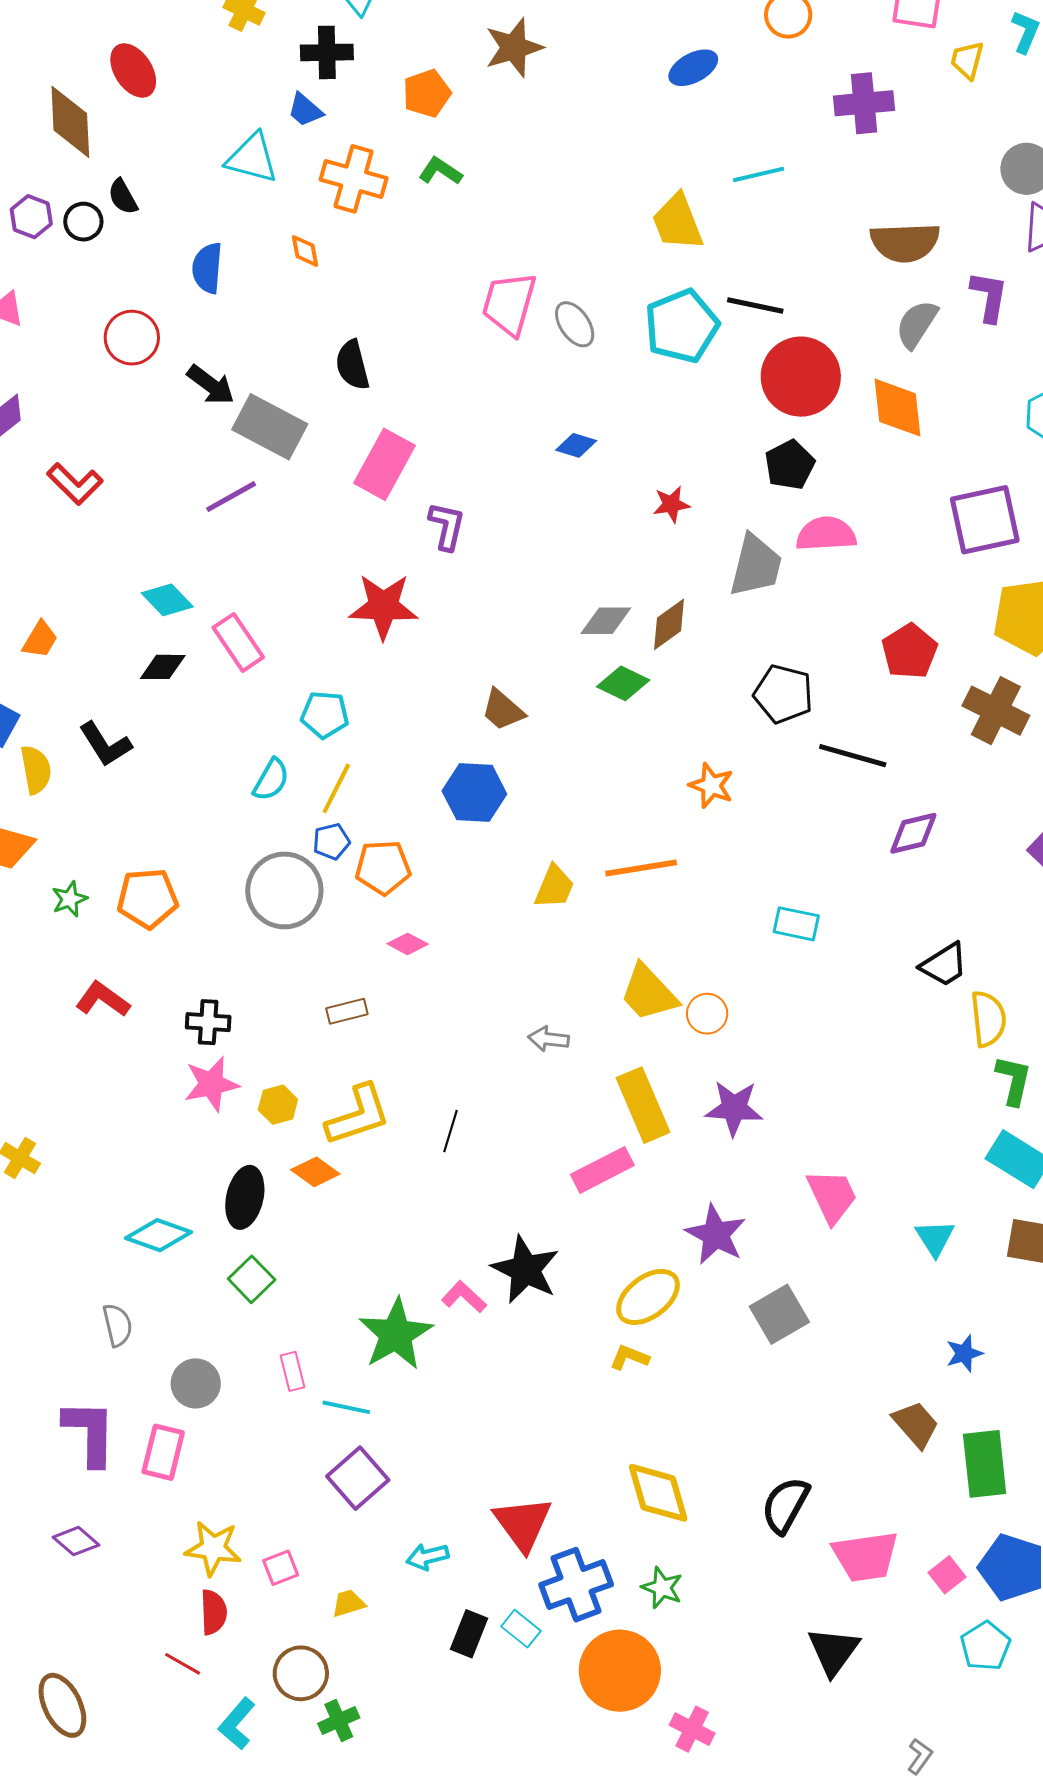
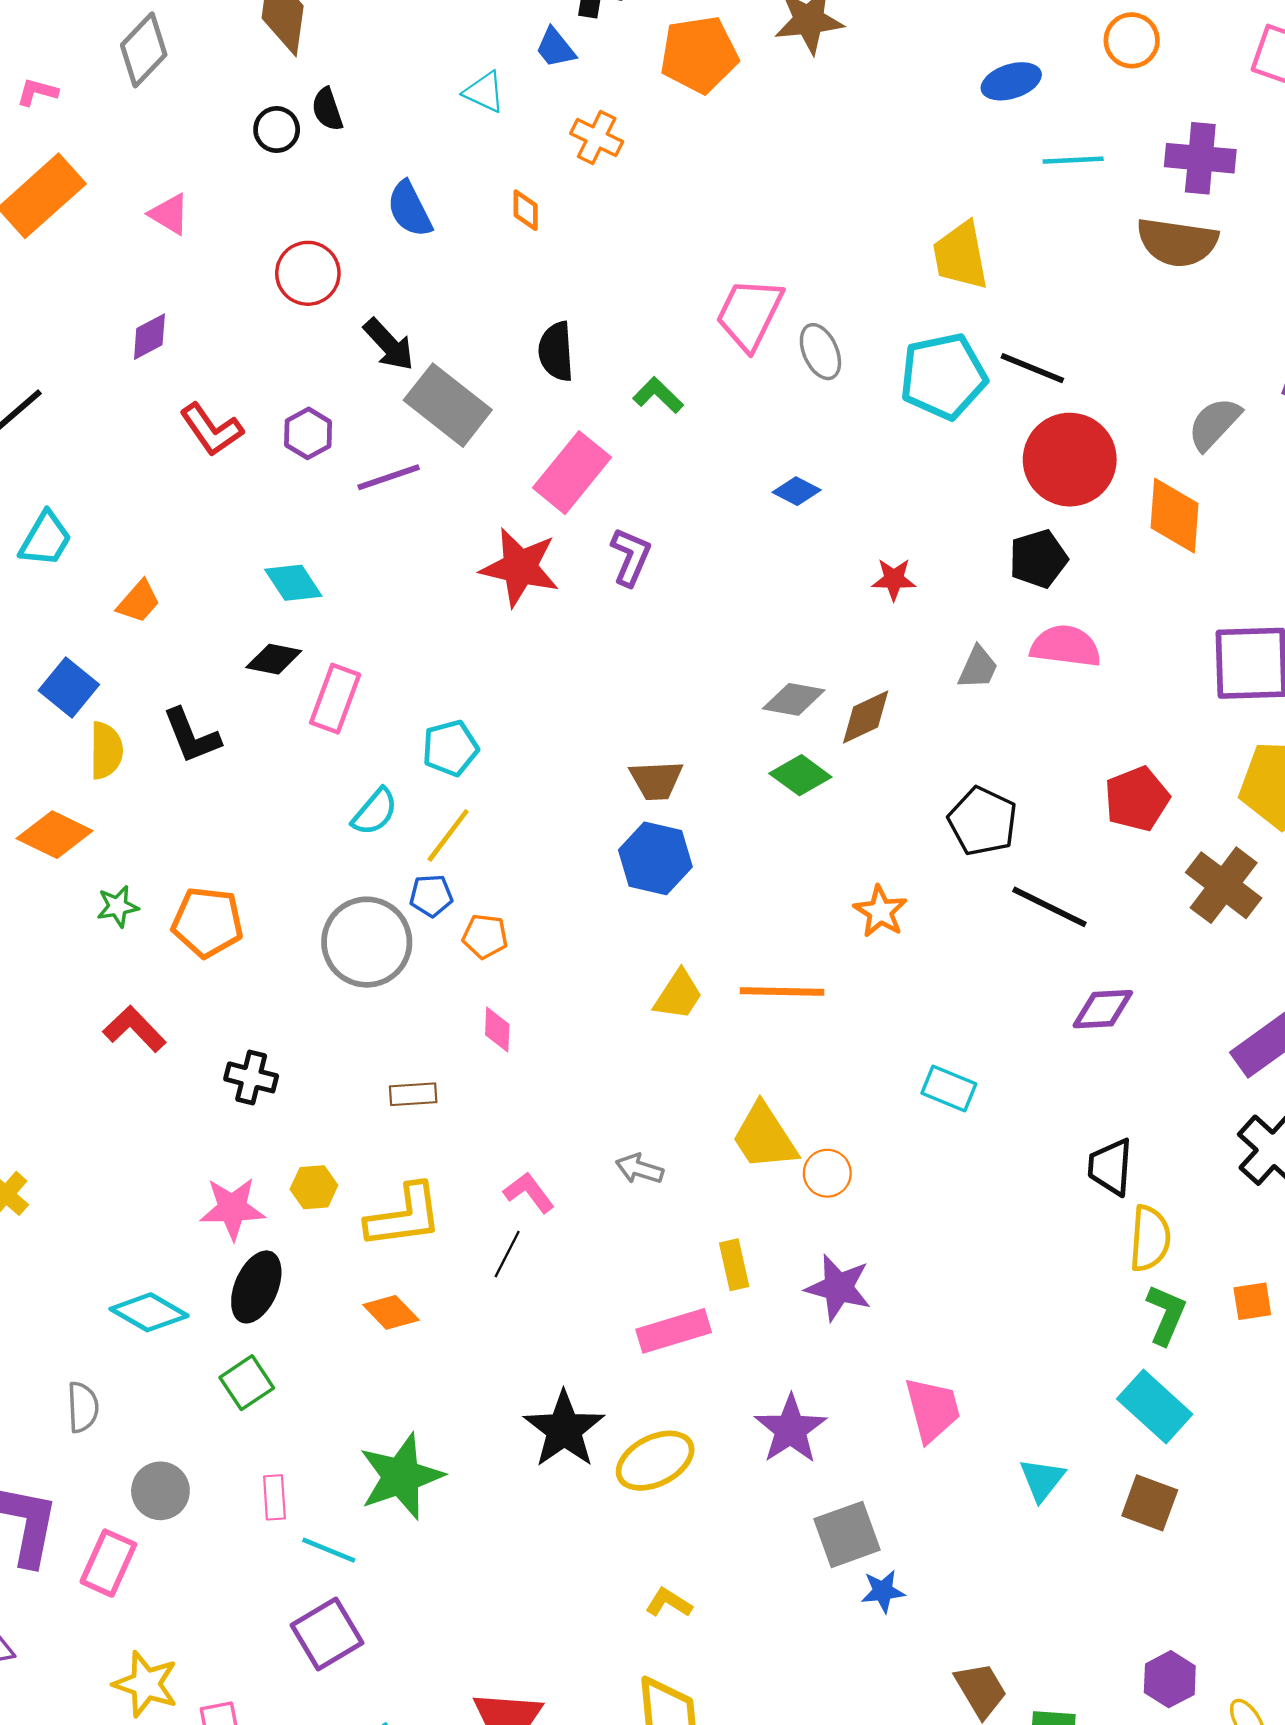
orange pentagon: (427, 93) -> (699, 54), size x1.4
cyan triangle: (252, 158) -> (484, 92), size x0.7
green L-shape: (440, 171) -> (658, 395), moved
cyan line: (759, 174) -> (1073, 160), moved
orange cross: (354, 179) -> (597, 137), size x0.7
purple hexagon: (31, 217) -> (308, 433), moved
brown semicircle: (905, 242) -> (1177, 242), moved
blue semicircle: (207, 268) -> (410, 209), turned -42
gray trapezoid: (756, 566) -> (978, 668), size x0.6
red star: (383, 606) -> (520, 567), moved
pink rectangle: (238, 642) -> (335, 699), moved, turned 44
brown trapezoid: (503, 710) -> (656, 780), turned -54
cyan pentagon: (325, 715) -> (450, 748), turned -30
blue hexagon: (474, 792) -> (655, 858), moved
orange pentagon: (383, 867) -> (485, 936), size x0.7
pink diamond: (408, 944) -> (497, 1030), turned 54
black trapezoid: (944, 965) -> (1110, 1167), turned 116
pink star: (211, 1084) -> (232, 1208), moved
yellow rectangle: (643, 1105) -> (734, 1265), size x0.6
orange diamond: (315, 1172) -> (391, 1312), moved
pink L-shape: (464, 1297) -> (529, 1192), moved
yellow ellipse: (648, 1297) -> (655, 1461), moved
blue star: (964, 1353) -> (883, 1591), moved
yellow L-shape: (629, 1357) -> (669, 1603), moved

